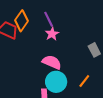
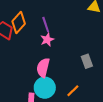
pink semicircle: (52, 62) -> (43, 68), turned -108

